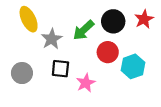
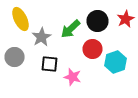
gray circle: (22, 73) -> (14, 57), moved
pink star: (86, 83) -> (72, 77), turned -30

